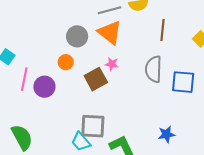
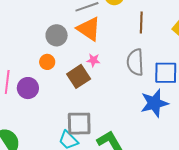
blue star: (166, 134) -> (154, 103), moved, size x1.6

